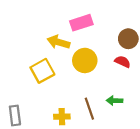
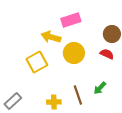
green arrow: (115, 101) -> (100, 88), turned -48
gray rectangle: (15, 115) -> (13, 101), turned 54

